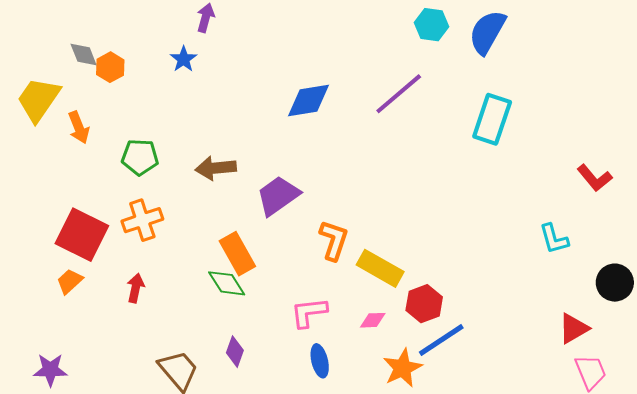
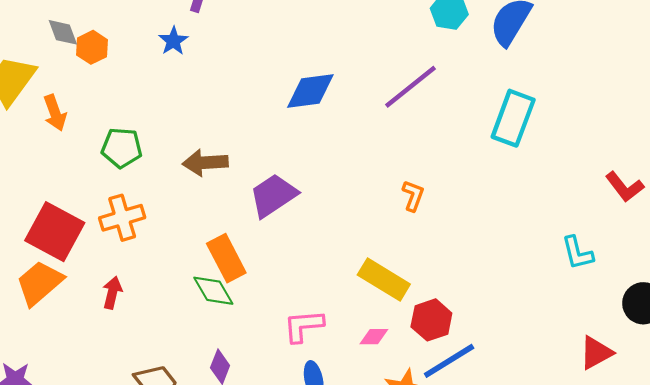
orange L-shape: (334, 240) -> (413, 196), moved, size x0.7
orange trapezoid: (70, 281) -> (40, 283), size x1.6

